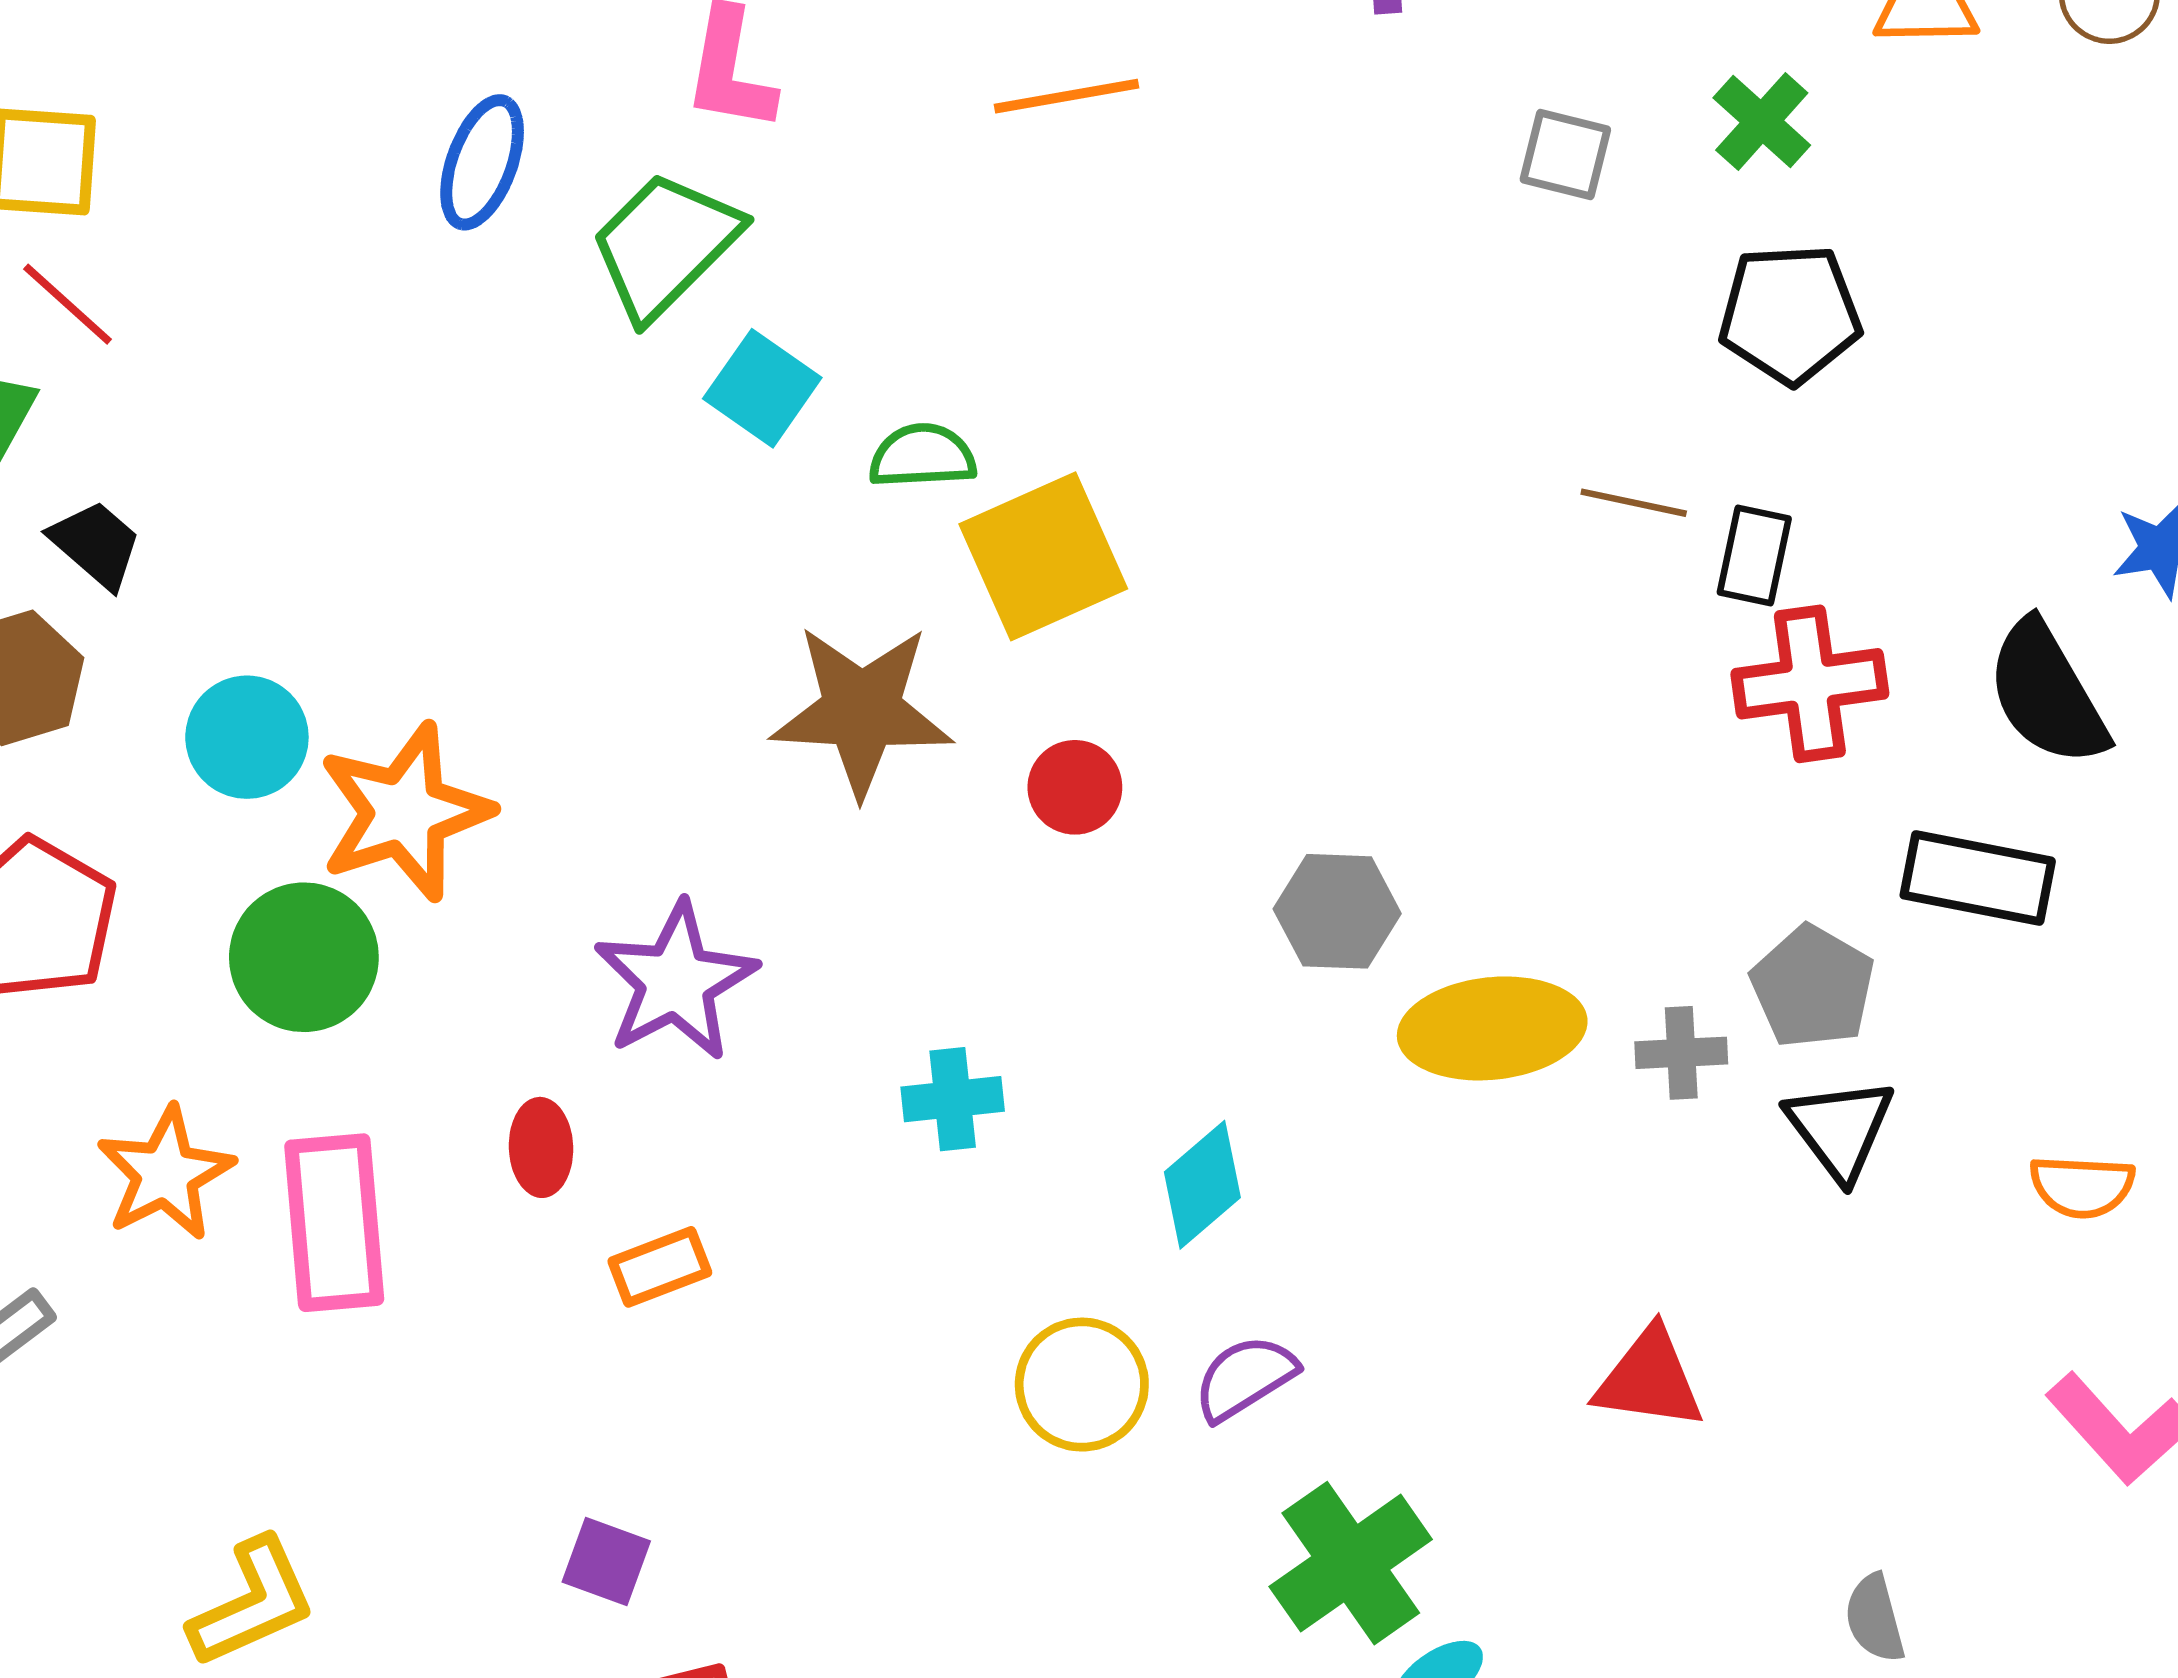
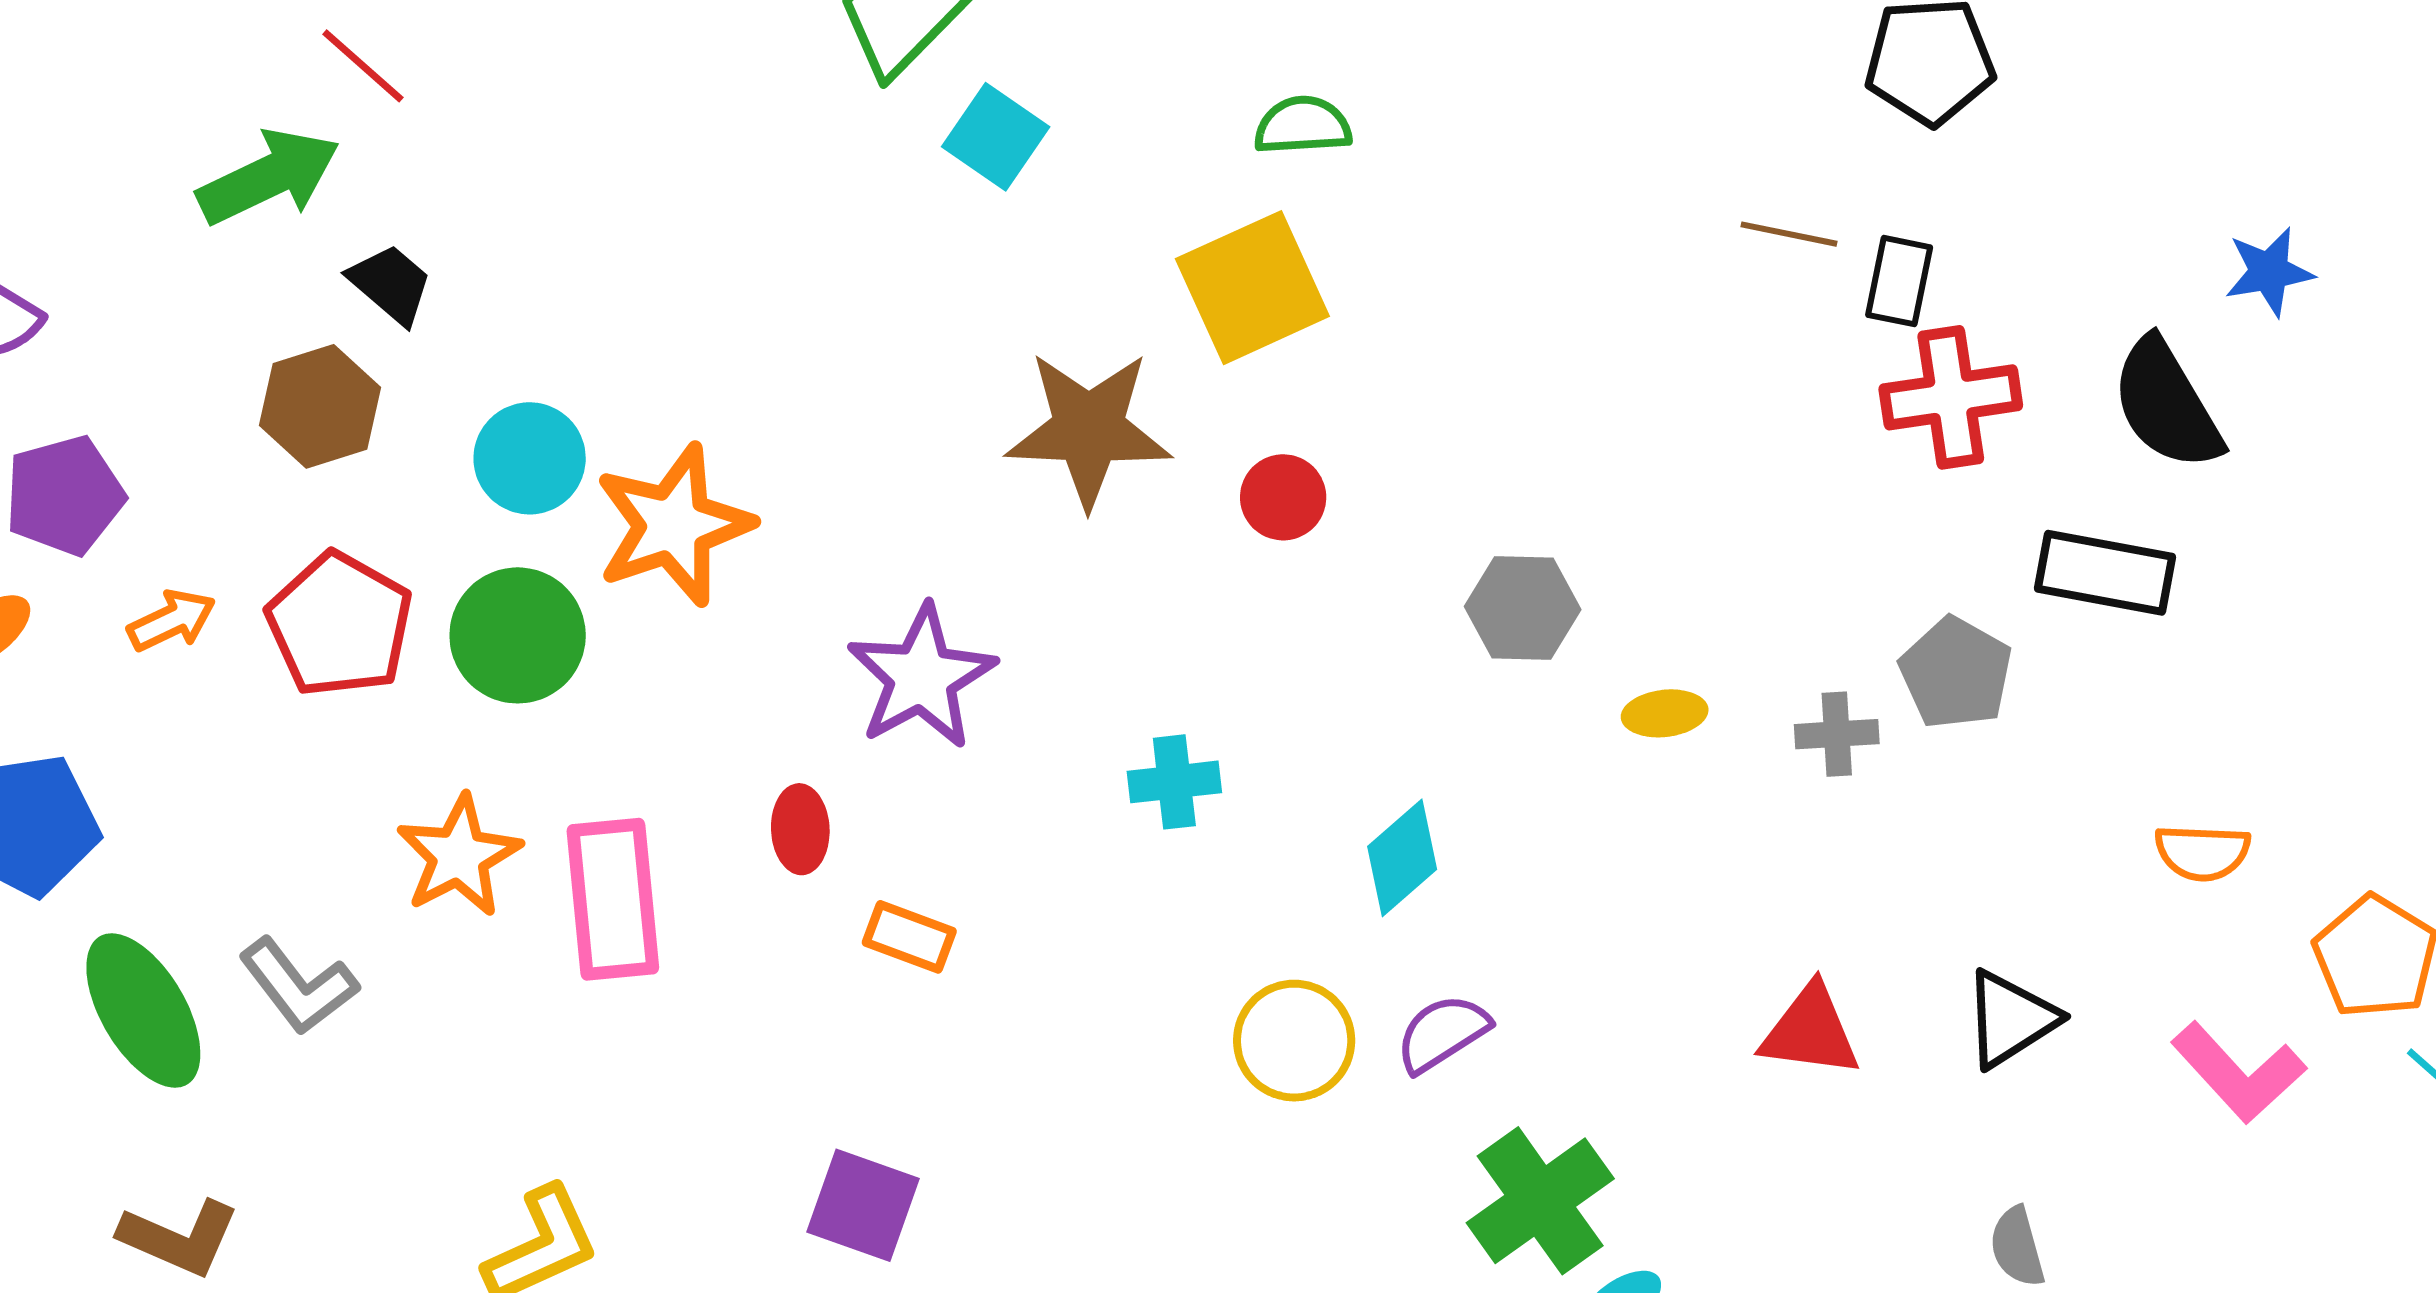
green semicircle: (922, 456) -> (1303, 126), moved
green circle: (304, 957) -> (518, 635), moved
yellow ellipse: (1492, 1028) -> (1665, 713), size x0.5
black triangle: (1840, 1129) -> (2010, 1019), moved, turned 35
orange rectangle: (660, 1267) -> (909, 937), turned 42
purple square: (606, 1561) -> (863, 1205), size x1.4

